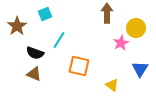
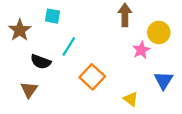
cyan square: (45, 14) -> (52, 16), turned 32
orange square: (79, 66) -> (92, 77), turned 30
brown triangle: (34, 74) -> (29, 90), moved, turned 42

